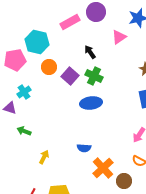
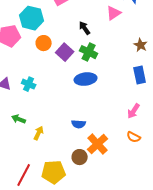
cyan cross: (24, 92) -> (29, 84), moved, turned -32
green arrow: (24, 131) -> (19, 119), moved
brown circle: (124, 181) -> (80, 157), moved

